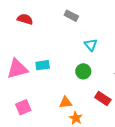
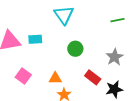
cyan triangle: (91, 45) -> (64, 15), moved, size x1.5
pink square: (23, 107) -> (23, 76), moved, turned -35

